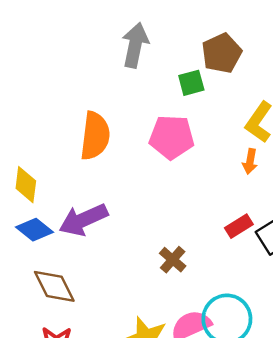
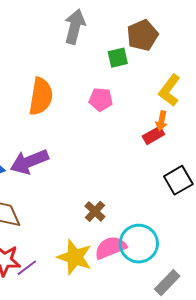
pink pentagon: (172, 137) -> (101, 100), size x0.7
red rectangle: (239, 226) -> (153, 135), moved
brown cross: (173, 260) -> (95, 211), moved

